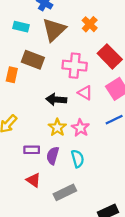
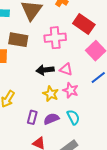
pink triangle: (85, 93) -> (66, 69), moved
purple rectangle: (32, 150) -> (32, 117), turned -64
purple semicircle: (53, 156) -> (51, 119), turned 63

